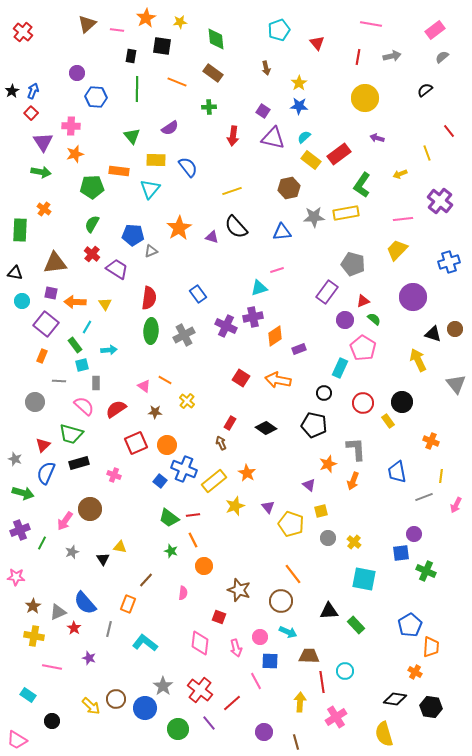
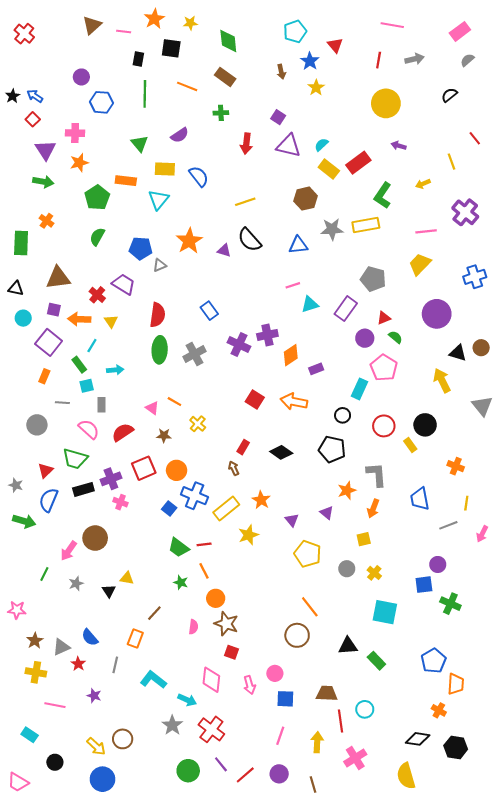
blue arrow: (33, 91) -> (35, 96), turned -77
blue star: (299, 106) -> (310, 61), moved, turned 30
green pentagon: (92, 187) -> (97, 198), turned -30
red cross: (92, 254) -> (97, 295), moved
cyan triangle: (259, 288) -> (310, 304), moved
purple triangle: (268, 507) -> (292, 520), moved
yellow square: (321, 511) -> (364, 539), moved
purple cross: (20, 530) -> (111, 479), moved
brown star: (239, 590) -> (226, 624), moved
blue semicircle: (85, 603) -> (90, 637), size x0.7
cyan arrow: (288, 632) -> (187, 700), moved
pink line: (256, 681) -> (280, 736), moved, turned 48
red line: (232, 703) -> (245, 775), moved
blue circle: (145, 708) -> (103, 779), moved

